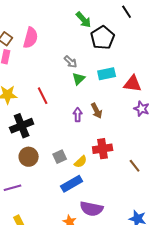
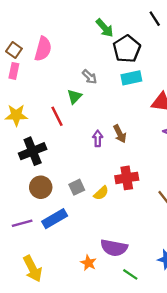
cyan rectangle: (107, 74) -> (131, 78), moved
green triangle: (79, 79) -> (74, 97), moved
blue rectangle: (72, 184) -> (55, 219), moved

